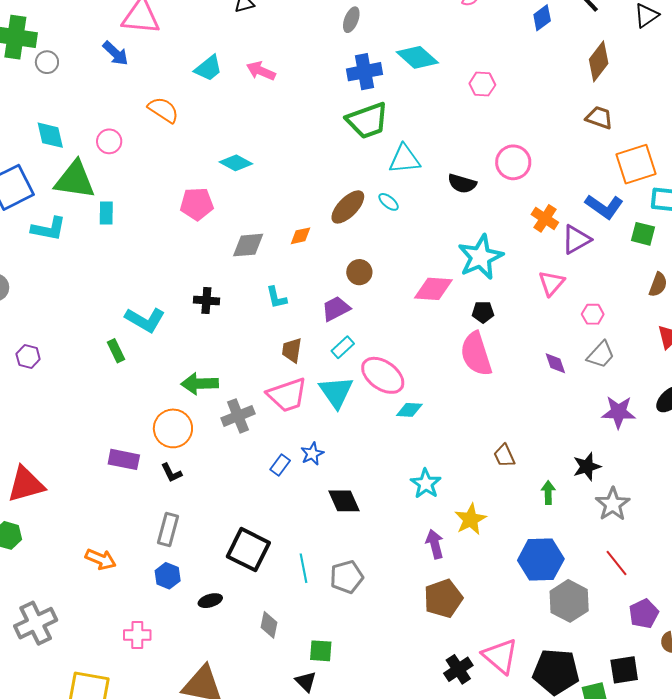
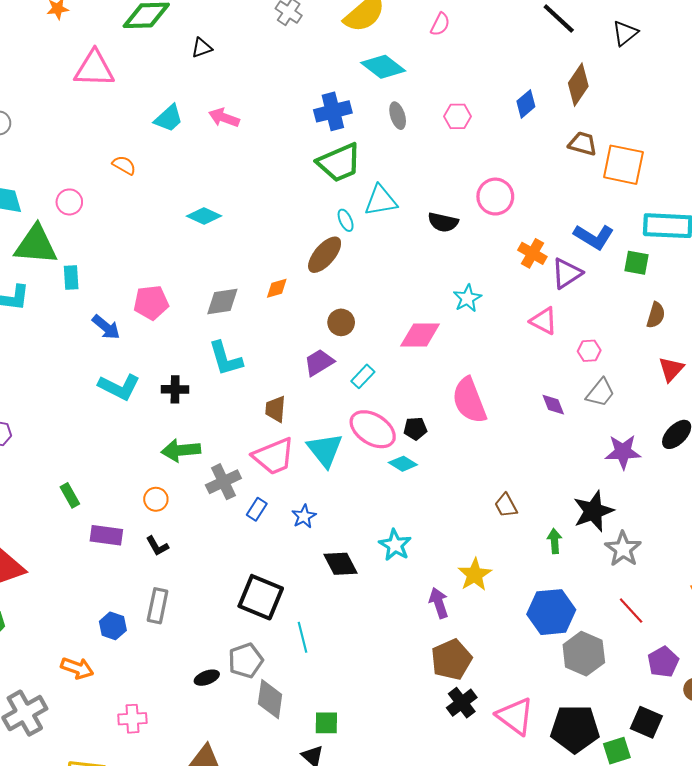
blue diamond: (542, 18) -> (526, 104), moved
gray ellipse: (351, 20) -> (398, 116), moved, turned -35
blue arrow: (115, 53) -> (106, 327), moved
cyan diamond: (417, 57) -> (383, 67), moved
orange semicircle: (163, 110) -> (124, 165), size x0.7
orange square: (636, 164) -> (623, 165), moved, turned 33
cyan ellipse: (389, 202) -> (346, 220), moved, turned 30
pink pentagon: (197, 204) -> (151, 303), moved
cyan star: (480, 257) -> (467, 298), size x0.6
pink triangle: (551, 283) -> (544, 321), turned -40
cyan L-shape: (276, 298) -> (225, 359), moved, size x1.5
black cross: (206, 300) -> (175, 389), moved
black pentagon: (483, 312) -> (415, 429), moved
cyan rectangle: (343, 347) -> (363, 376), moved
green rectangle: (116, 351) -> (70, 495), moved
cyan diamond: (409, 410) -> (403, 464), turned 32
orange circle: (173, 428) -> (156, 499), size x0.6
blue rectangle: (280, 465) -> (257, 509), moved
black star: (587, 467) -> (593, 511), size x1.4
cyan star: (426, 484) -> (395, 545), moved
black square: (248, 550) -> (261, 597), moved
orange arrow: (101, 559) -> (77, 668), moved
blue hexagon: (168, 576) -> (113, 626), moved
gray pentagon: (347, 577) -> (246, 661), moved
gray diamond: (269, 625) -> (270, 699), size x1.4
black cross: (458, 669) -> (462, 703), moved
black square: (624, 670) -> (646, 722), turned 36

